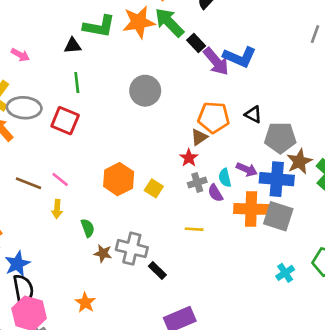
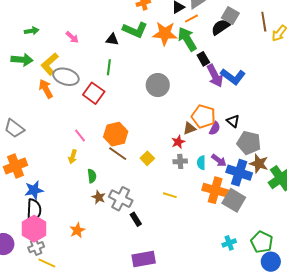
brown star: (299, 161) -> (259, 164), turned 30
orange hexagon: (119, 179) -> (116, 134), moved
brown line: (29, 183) -> (118, 154), moved
purple semicircle: (215, 193) -> (215, 128), moved, turned -136

